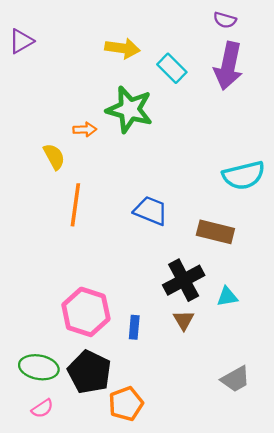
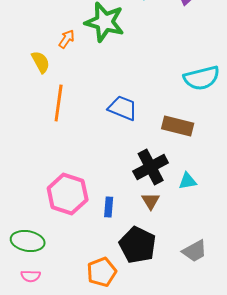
orange arrow: (85, 129) -> (67, 39), turned -54
black pentagon: (89, 372) -> (138, 245), moved
pink semicircle: (42, 408) -> (31, 276), turned 36

